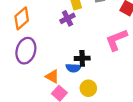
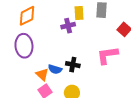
purple ellipse: (26, 51) -> (24, 46), turned -35
blue semicircle: (73, 68) -> (55, 69), moved

